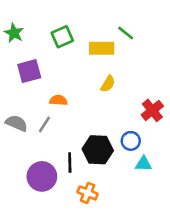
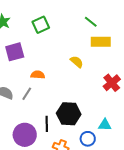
yellow rectangle: (102, 48) -> (101, 42), moved
yellow semicircle: (108, 84) -> (77, 62), turned -80
blue circle: (131, 141) -> (88, 139), moved

